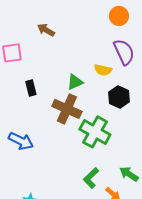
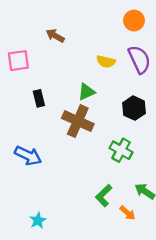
yellow semicircle: (103, 70) -> (106, 62), moved
green cross: (95, 132) -> (121, 150), moved, size x0.7

